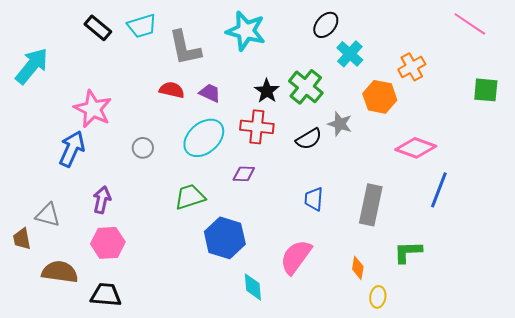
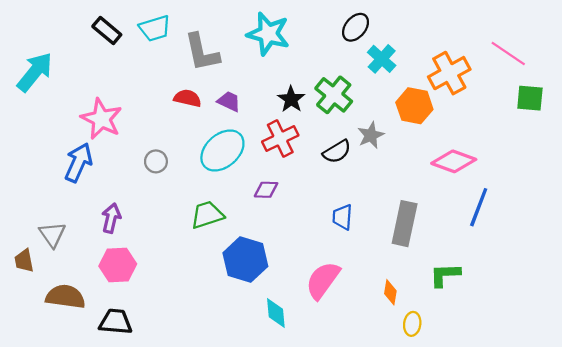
pink line: (470, 24) -> (508, 53), moved
orange cross: (412, 67) -> (449, 73), size x1.4
gray star: (340, 124) -> (371, 135), turned 30
red cross: (257, 127) -> (280, 138), turned -32
gray triangle: (48, 215) -> (52, 234), turned 40

